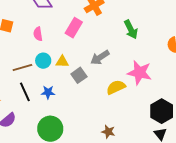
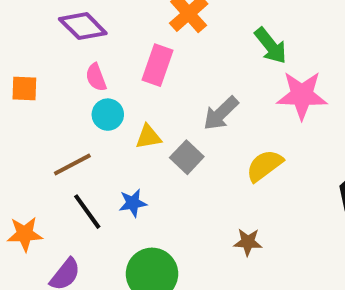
pink semicircle: (38, 34) -> (96, 77), moved
cyan circle: (43, 61) -> (108, 115), moved
pink star: (139, 73) -> (302, 95), moved
brown star: (108, 132) -> (248, 242), moved

